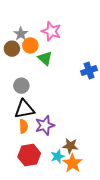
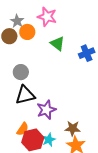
green triangle: (45, 58) -> (57, 44), moved
orange semicircle: (23, 126) -> (23, 129), moved, turned 40
cyan star: (58, 156) -> (49, 140), moved

